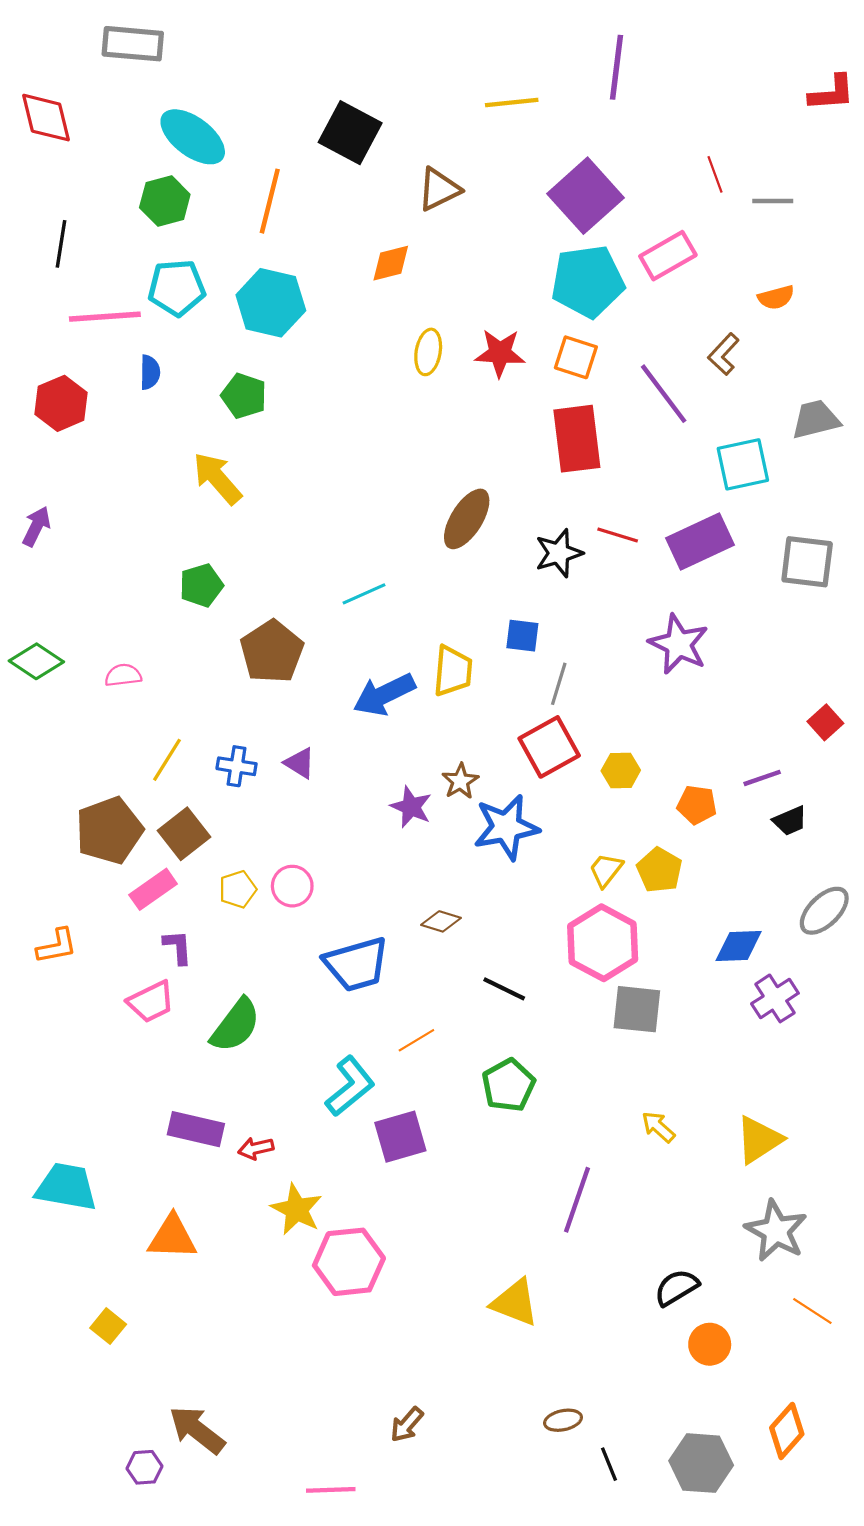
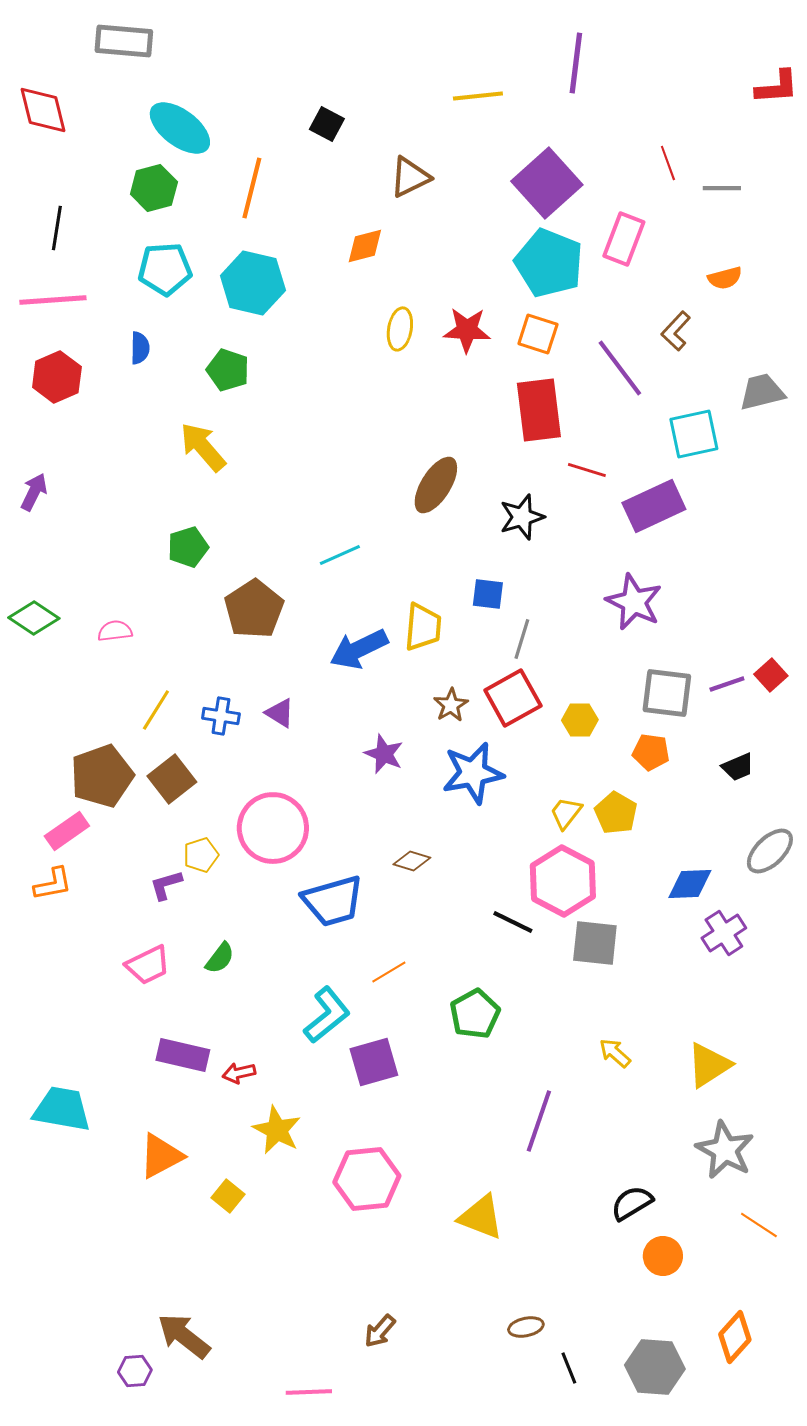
black square: (350, 133) -> (327, 124), size x0.6
pink rectangle: (668, 256) -> (624, 239), turned -39
cyan pentagon: (588, 281) -> (549, 263), turned 30
pink line: (105, 317) -> (53, 300), moved
red line: (618, 535) -> (587, 470), moved
gray square: (807, 562) -> (667, 693), moved
purple line: (762, 778) -> (727, 684), moved
brown star: (460, 781) -> (451, 705), moved
pink circle: (292, 886) -> (273, 828), size x1.8
pink rectangle: (153, 889) -> (67, 831), moved
yellow pentagon: (238, 889) -> (201, 855), moved
purple L-shape: (178, 947) -> (166, 885), turned -102
black line: (504, 989) -> (513, 922), moved
pink trapezoid: (151, 1002) -> (148, 965), moved
green semicircle: (235, 1025) -> (220, 958), size x0.6
orange triangle: (172, 1237) -> (161, 1156), turned -30
pink hexagon: (349, 1262) -> (367, 1179), moved
yellow square: (108, 1326) -> (228, 1196), moved

